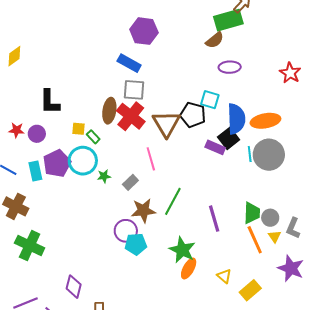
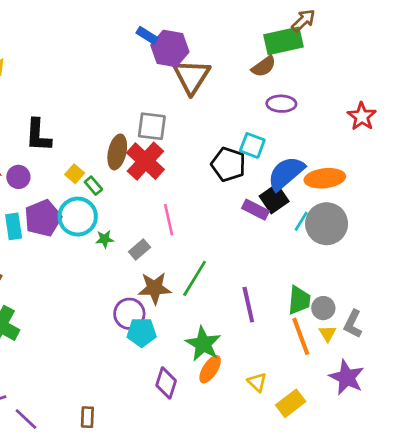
blue rectangle: (129, 63) -> (147, 35), moved, size x0.7
blue semicircle: (236, 119) -> (286, 173), turned -132
brown triangle: (166, 124) -> (191, 76), moved
yellow square: (79, 129) -> (75, 174), turned 32
cyan line: (250, 154) -> (301, 221), turned 35
purple diamond: (74, 287) -> (166, 383), moved

